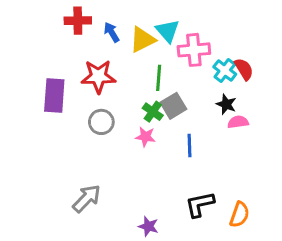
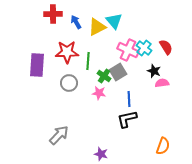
pink cross: (194, 50) -> (128, 50), moved, turned 30
cyan cross: (225, 71) -> (144, 48), moved
green line: (159, 78) -> (88, 61), moved
black L-shape: (200, 204) -> (127, 119), moved

